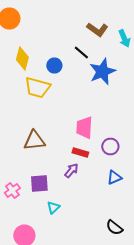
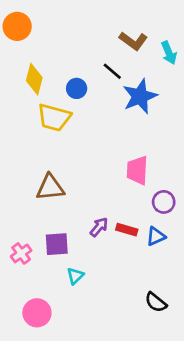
pink trapezoid: (84, 128) -> (137, 170), moved
purple circle: (110, 146) -> (164, 202), moved
red rectangle: (80, 152) -> (127, 230), moved

